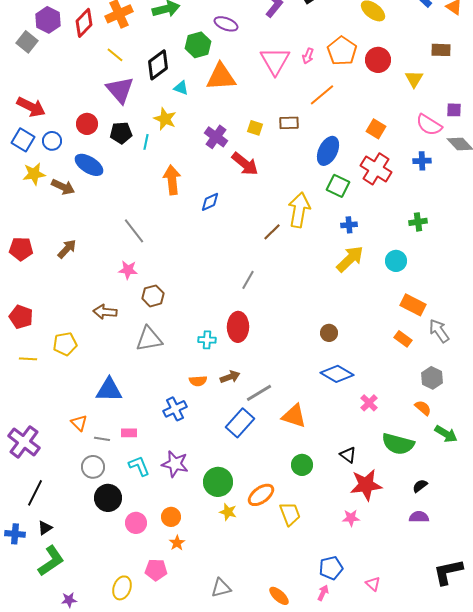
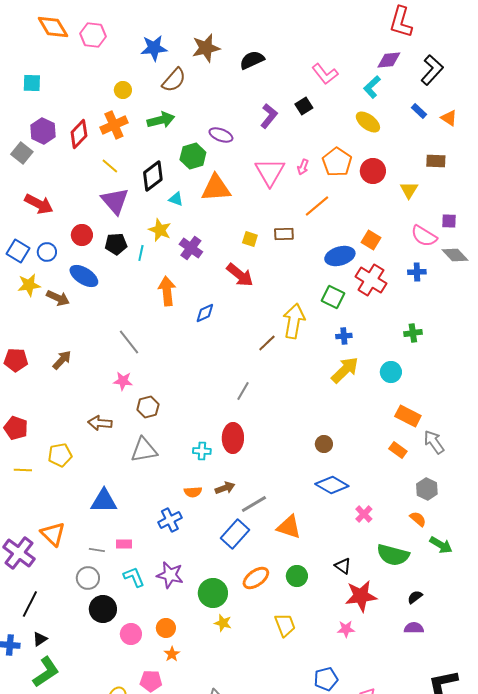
red arrow: (31, 107) -> (39, 204), moved
purple cross: (216, 137) -> (191, 248), moved
blue ellipse: (328, 151) -> (340, 256), moved, turned 48
orange triangle: (79, 423) -> (53, 534), moved, size x1.5
orange ellipse: (261, 495) -> (256, 578), moved

